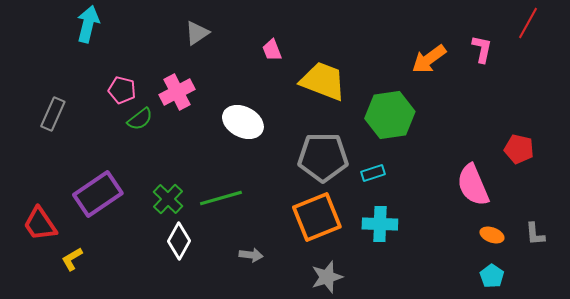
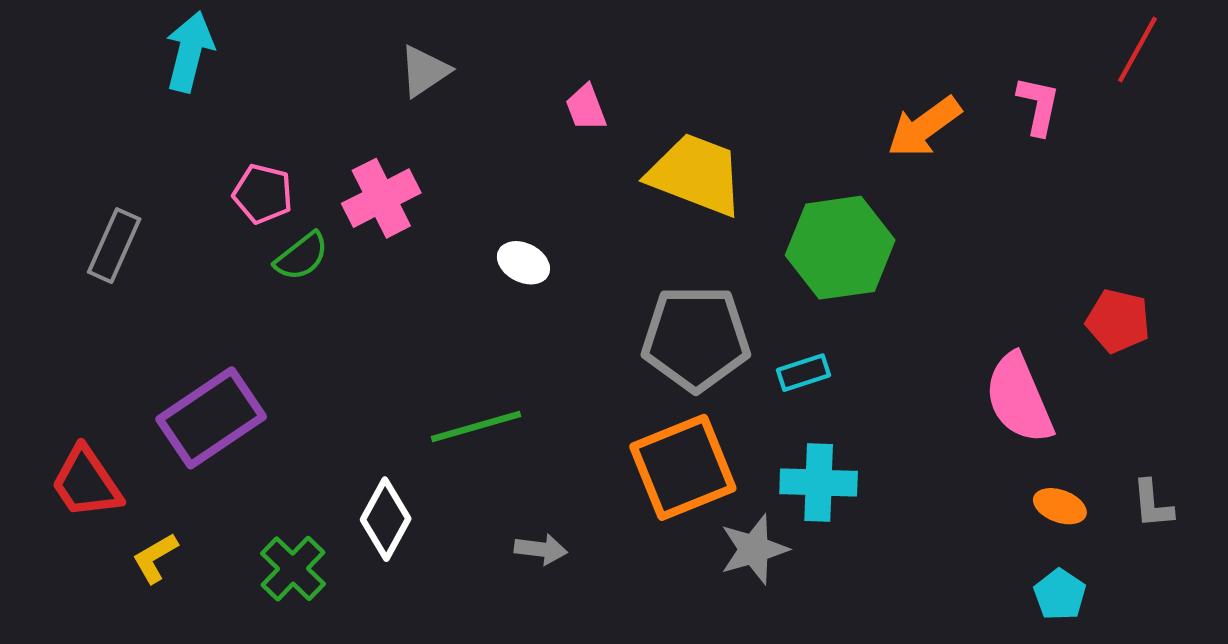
white ellipse: (243, 122) -> (523, 263), size x0.6
green cross: (168, 199) -> (293, 569), moved
gray star: (327, 277) -> (754, 549), moved

